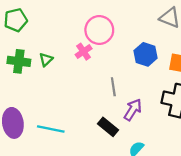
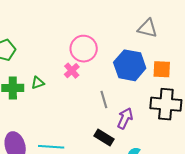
blue hexagon: (146, 54) -> (130, 65), size x1.4
green triangle: (46, 60) -> (38, 83), turned 32

